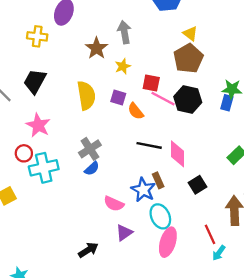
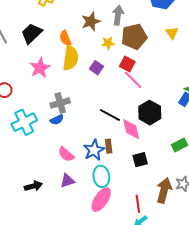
brown pentagon: (188, 58) -> (134, 37), moved
black hexagon: (188, 100) -> (150, 113), moved
orange semicircle: (136, 111) -> (65, 38), moved
pink star: (38, 125) -> (40, 68), moved
pink diamond: (177, 154) -> (131, 129), turned -30
cyan cross: (44, 168) -> (24, 122), moved, turned -30

